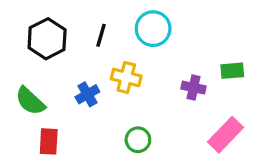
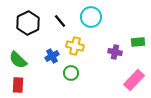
black line: (101, 35) -> (60, 21), turned -56
green circle: (138, 140) -> (71, 73), moved
red rectangle: (49, 141) -> (18, 85), moved

